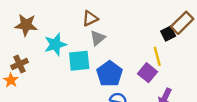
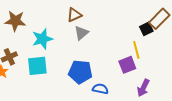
cyan square: (79, 61) -> (37, 66), moved
purple square: (147, 73) -> (127, 65), turned 30
blue pentagon: (110, 74) -> (80, 72), moved, turned -30

